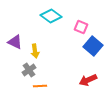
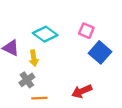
cyan diamond: (51, 16) -> (45, 34), moved
red arrow: (88, 80) -> (82, 91), moved

